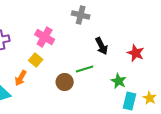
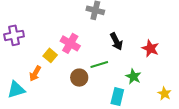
pink cross: (45, 37) -> (70, 43), moved
cyan rectangle: (130, 101) -> (117, 97), moved

